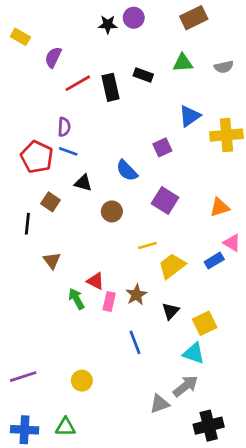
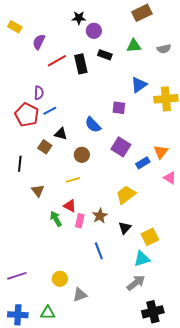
purple circle: (134, 18) -> (94, 31), moved
purple semicircle: (64, 127) -> (39, 93), moved
purple square: (162, 147) -> (119, 108), turned 32
blue line: (68, 151) -> (50, 111), turned -48
brown square: (50, 202) -> (45, 147), moved
orange triangle: (220, 207) -> (161, 152), turned -35
yellow line: (147, 246) -> (73, 180), moved
blue rectangle: (214, 261) -> (143, 163), moved
cyan triangle: (194, 353) -> (142, 259), turned -36
gray triangle: (160, 404) -> (80, 295), moved

